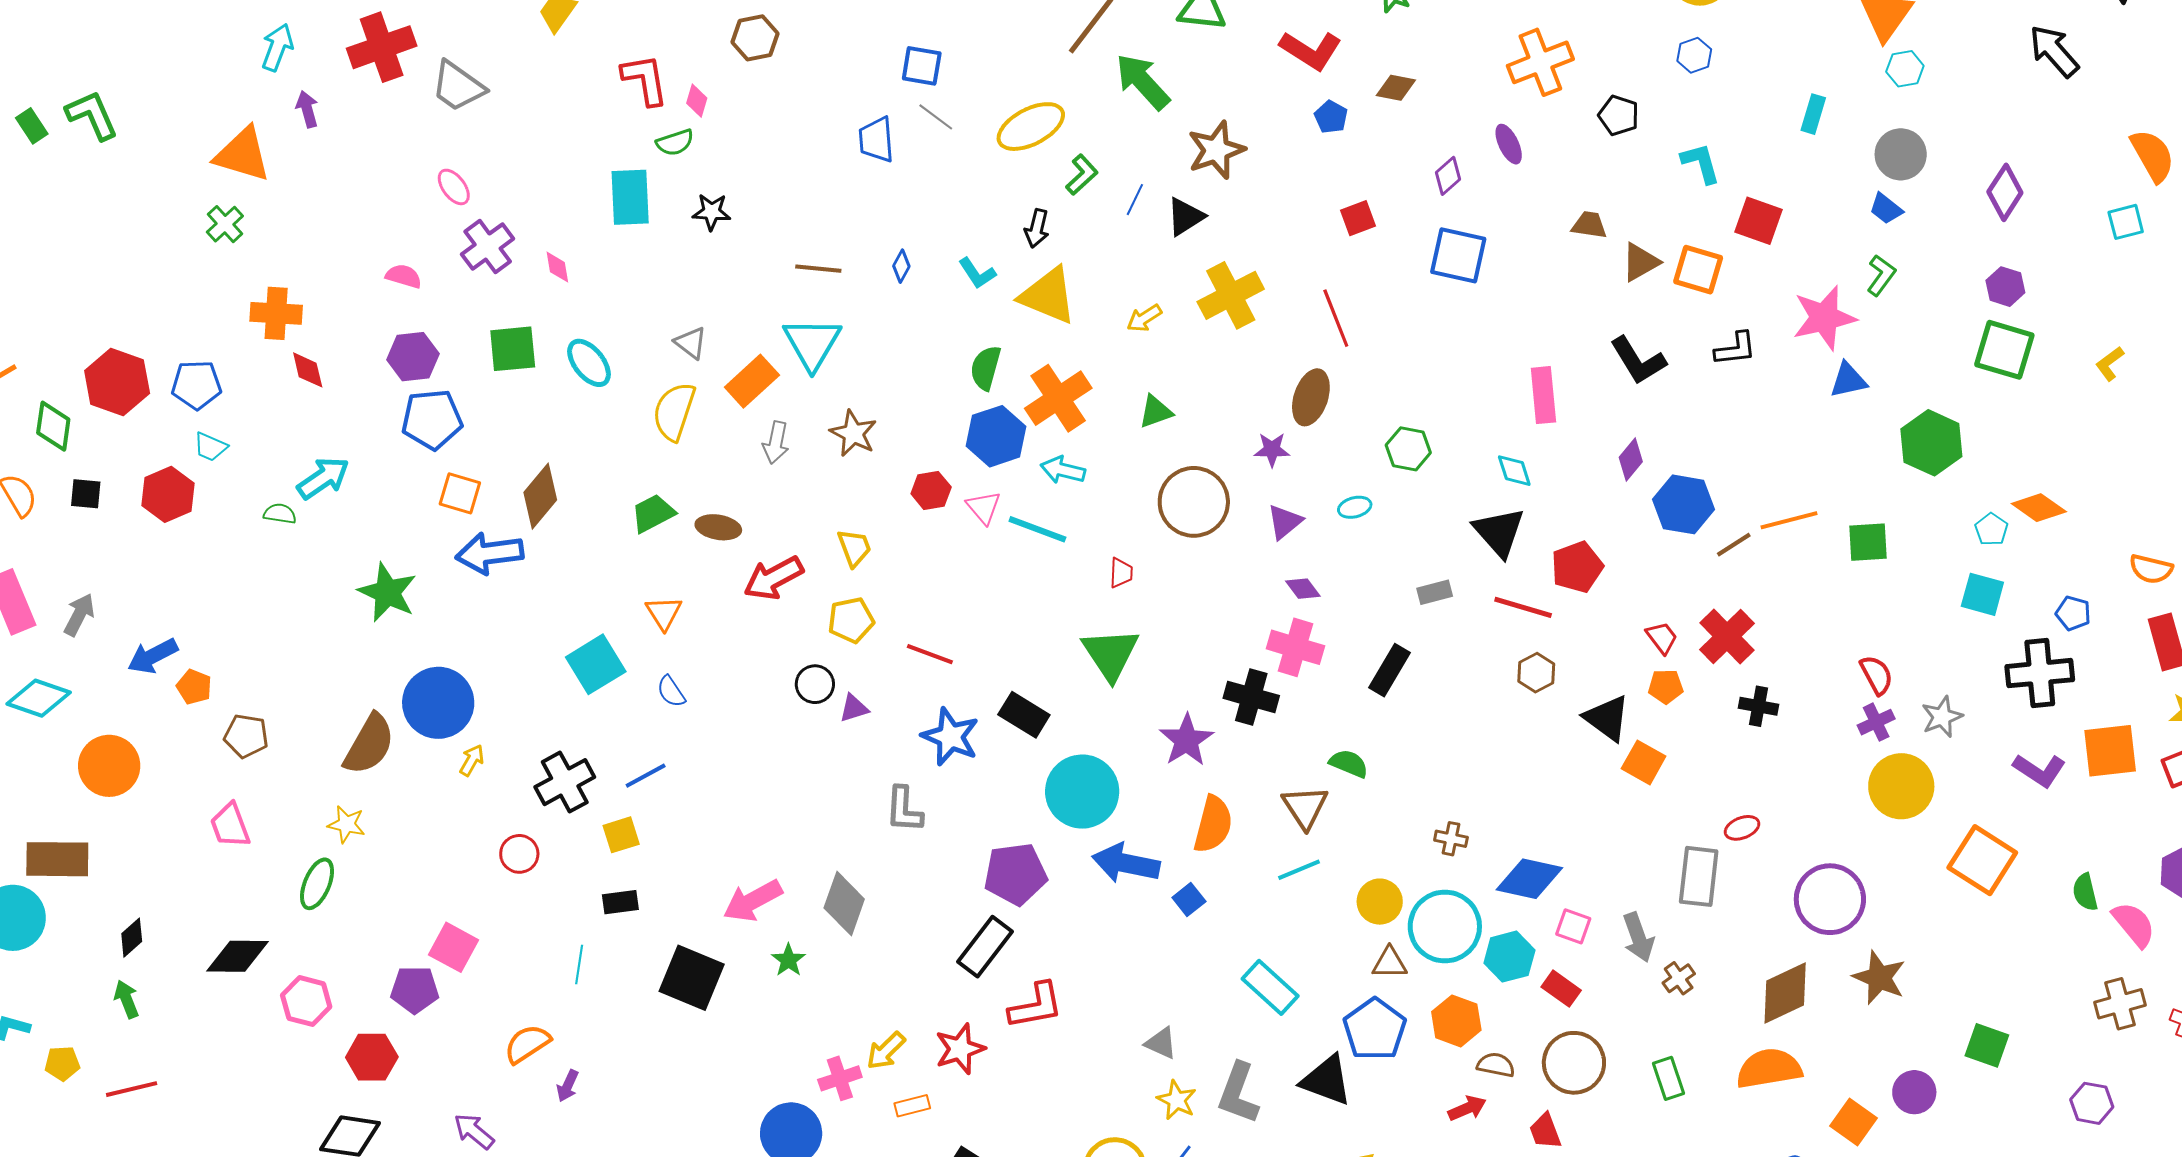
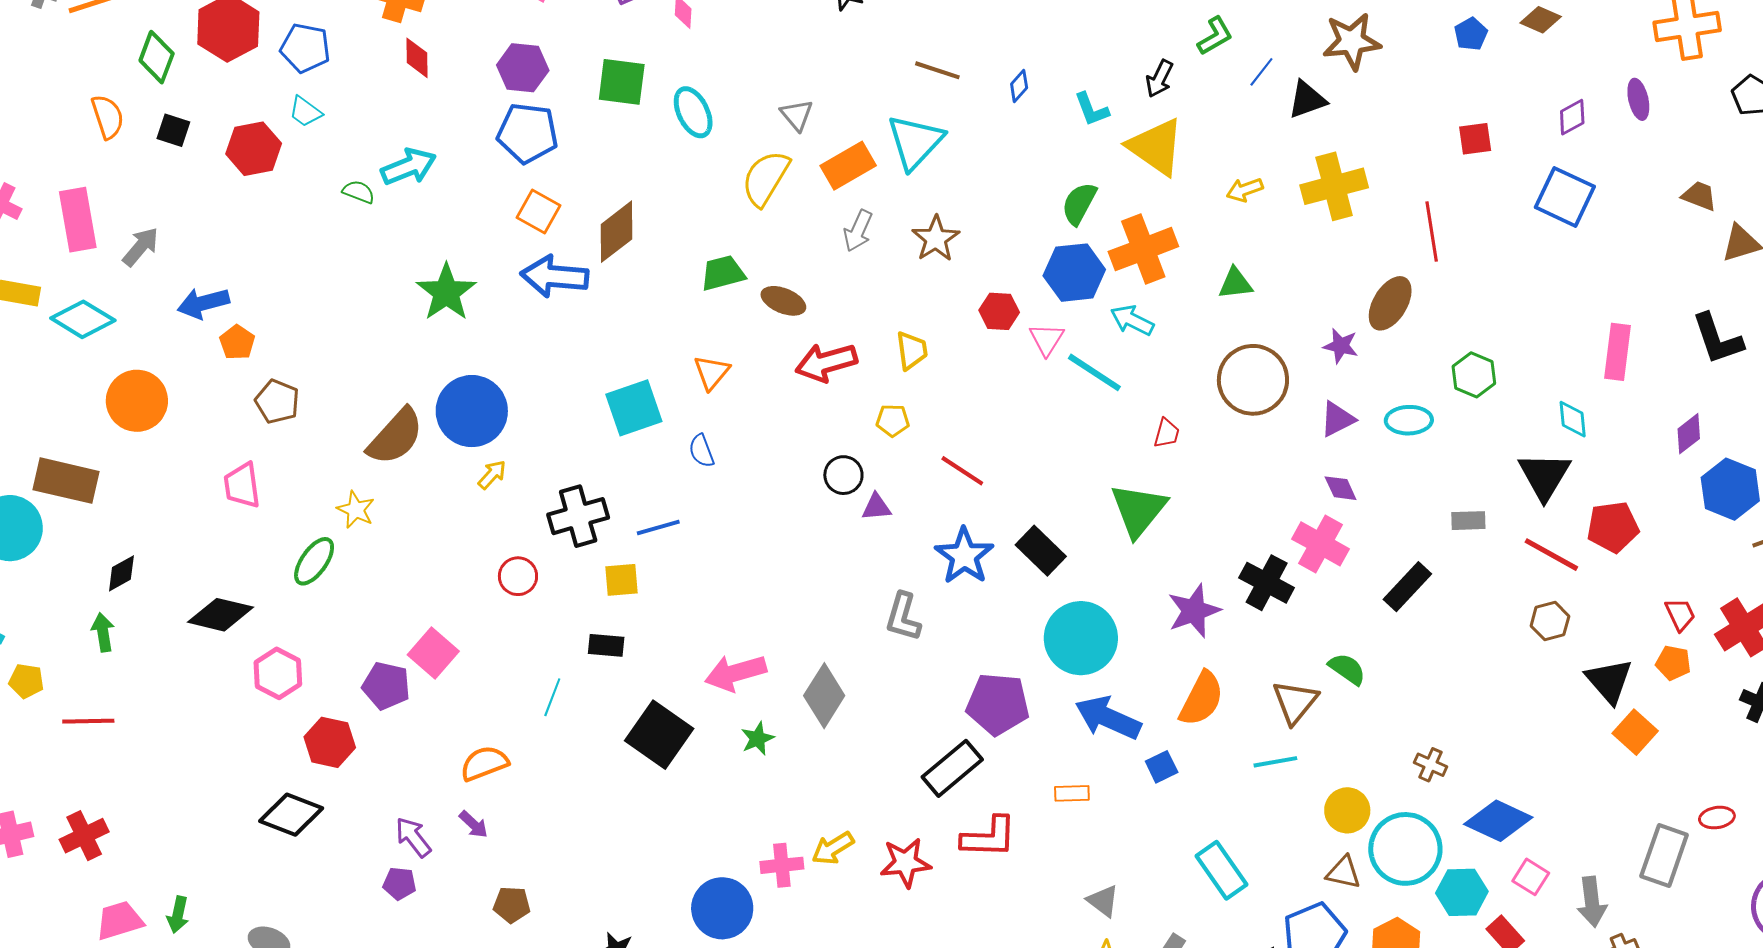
cyan ellipse: (1355, 507) -> (1409, 420), size x1.4
yellow pentagon: (851, 620) -> (893, 420), size x0.7
purple arrow: (568, 1086) -> (474, 824), moved, turned -84
orange rectangle: (912, 1106) -> (1072, 793), moved

